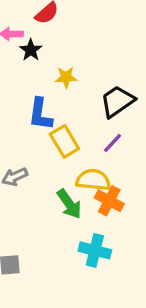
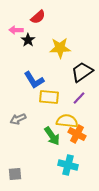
yellow star: (66, 77) -> (60, 48), moved, size x1.5
blue L-shape: (40, 114) -> (34, 80), turned -40
yellow rectangle: (64, 141) -> (49, 97), turned -54

